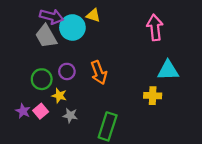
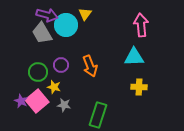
yellow triangle: (93, 15) -> (85, 14), turned 48
cyan triangle: (168, 70) -> (134, 57), moved
pink square: (41, 111) -> (37, 101), size x1.6

